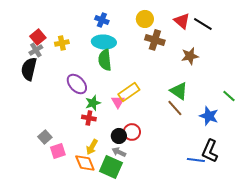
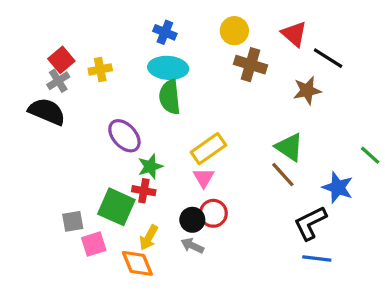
black line: (203, 24) -> (328, 58), moved
black semicircle: (29, 69) -> (47, 112), turned 100
pink triangle: (118, 102) -> (204, 178), moved
gray square: (45, 137) -> (73, 221), turned 32
black L-shape: (210, 151) -> (310, 223), moved, turned 40
green square: (111, 167) -> (116, 207), moved

